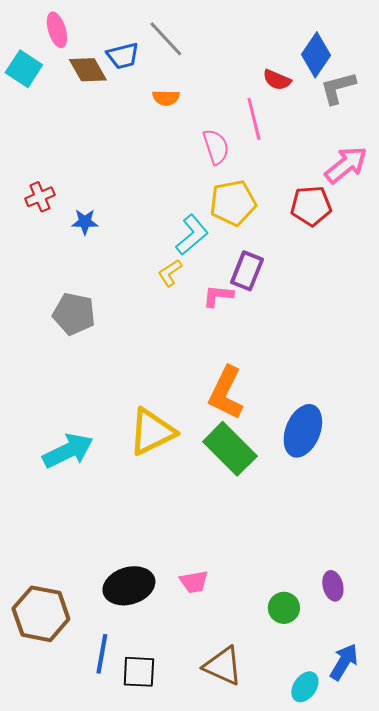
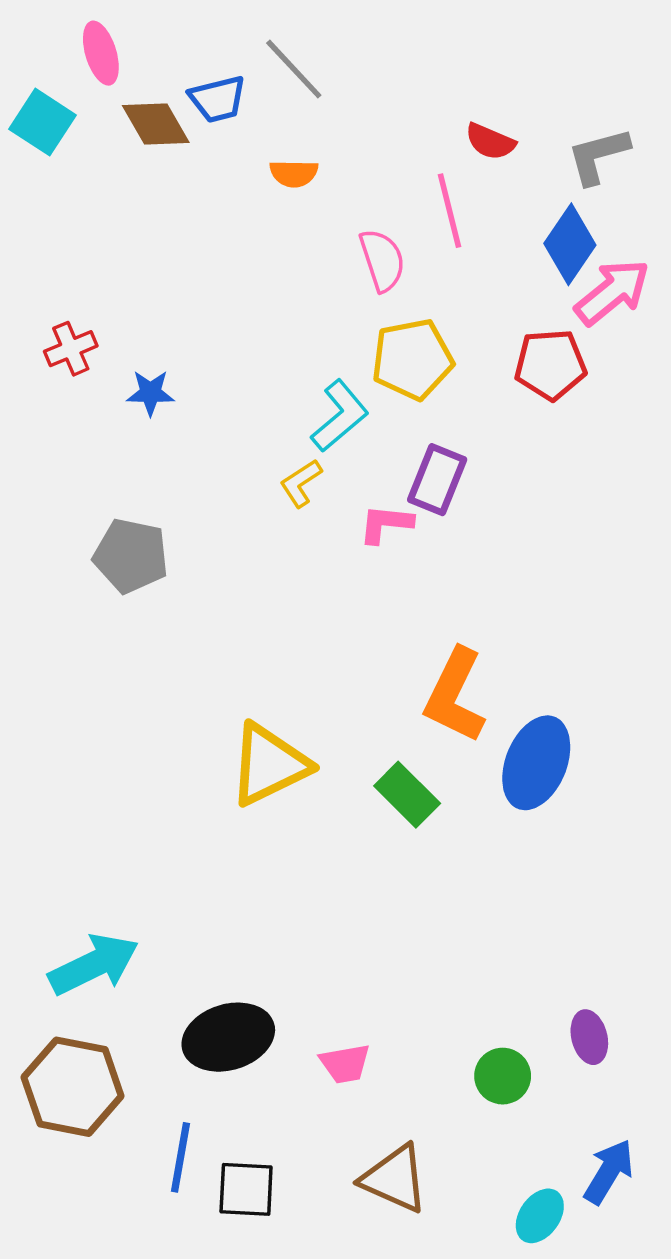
blue diamond: (316, 55) -> (570, 244), moved
orange L-shape: (226, 393) -> (455, 696), moved
green rectangle: (230, 449) -> (407, 795), size x0.7
cyan arrow: (68, 451) -> (94, 965), moved
pink trapezoid: (194, 582) -> (345, 1064), moved

